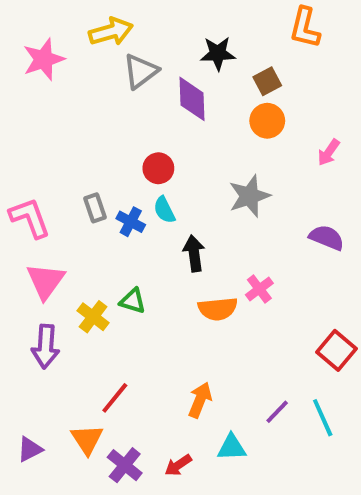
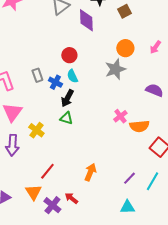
orange circle: (267, 121) -> (125, 48), moved
black arrow: (194, 253) -> (67, 98), moved, turned -144
green triangle: (133, 301) -> (66, 118), moved
orange semicircle: (218, 309) -> (139, 126), moved
cyan line: (323, 418) -> (152, 181), turned 54
cyan triangle: (232, 447) -> (127, 207), moved
red arrow: (178, 465) -> (71, 198), moved, turned 72

